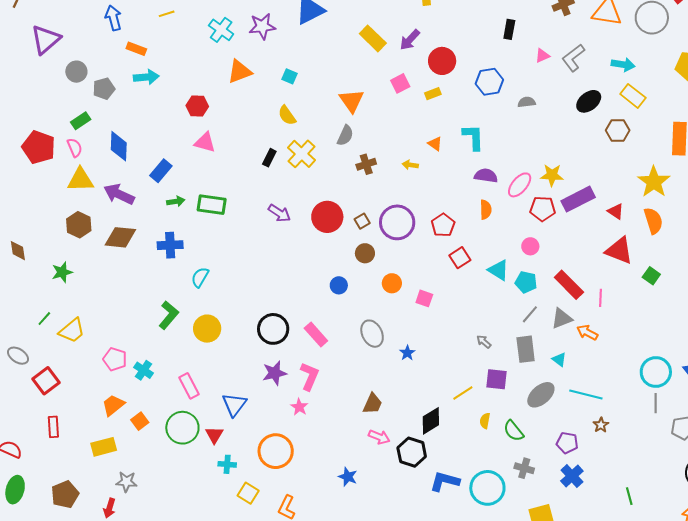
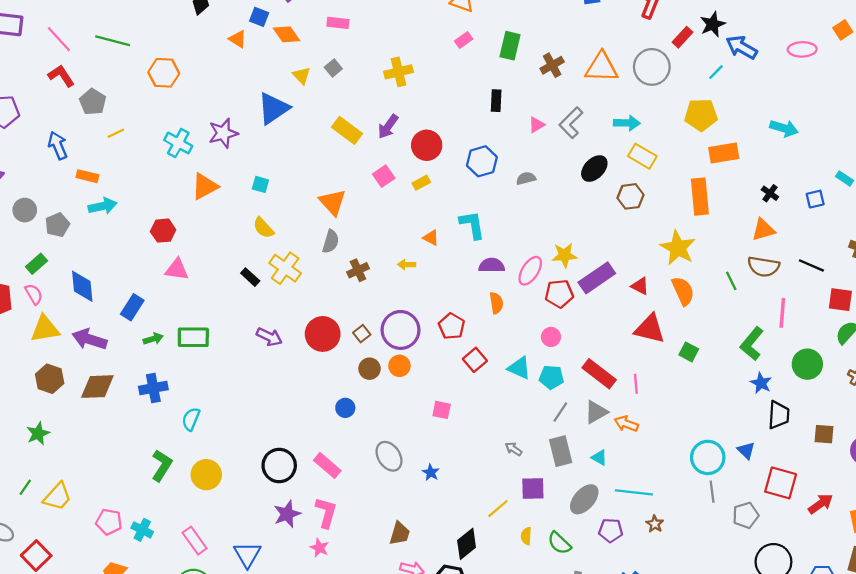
black rectangle: (269, 158) -> (250, 277), turned -66
orange circle: (392, 283) -> (399, 366), moved
purple pentagon: (567, 443) -> (611, 530), moved

